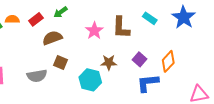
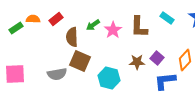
green arrow: (61, 12) -> (93, 25), moved
brown semicircle: (52, 38) -> (72, 37), turned -72
brown square: (61, 62) -> (80, 61), size x1.5
brown star: (109, 62) -> (137, 62), moved

